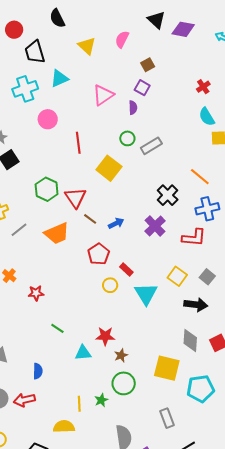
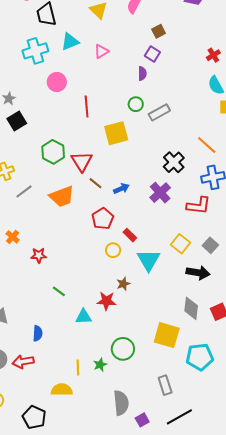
pink triangle: (103, 95) -> (101, 51), moved, size x0.7
yellow square: (109, 168) -> (116, 133), turned 35
brown star: (121, 355) -> (123, 284), moved

